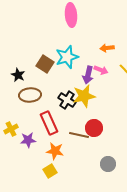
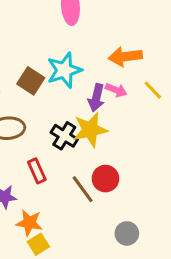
orange arrow: (107, 48) -> (125, 57), size x1.5
red rectangle: (49, 123) -> (37, 171), size x0.7
brown line: (79, 135) -> (83, 189), turned 42
orange star: (55, 151) -> (29, 223), moved

